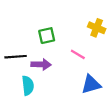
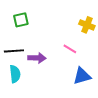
green square: (47, 36) -> (21, 20), moved
cyan semicircle: (28, 86) -> (15, 74), moved

